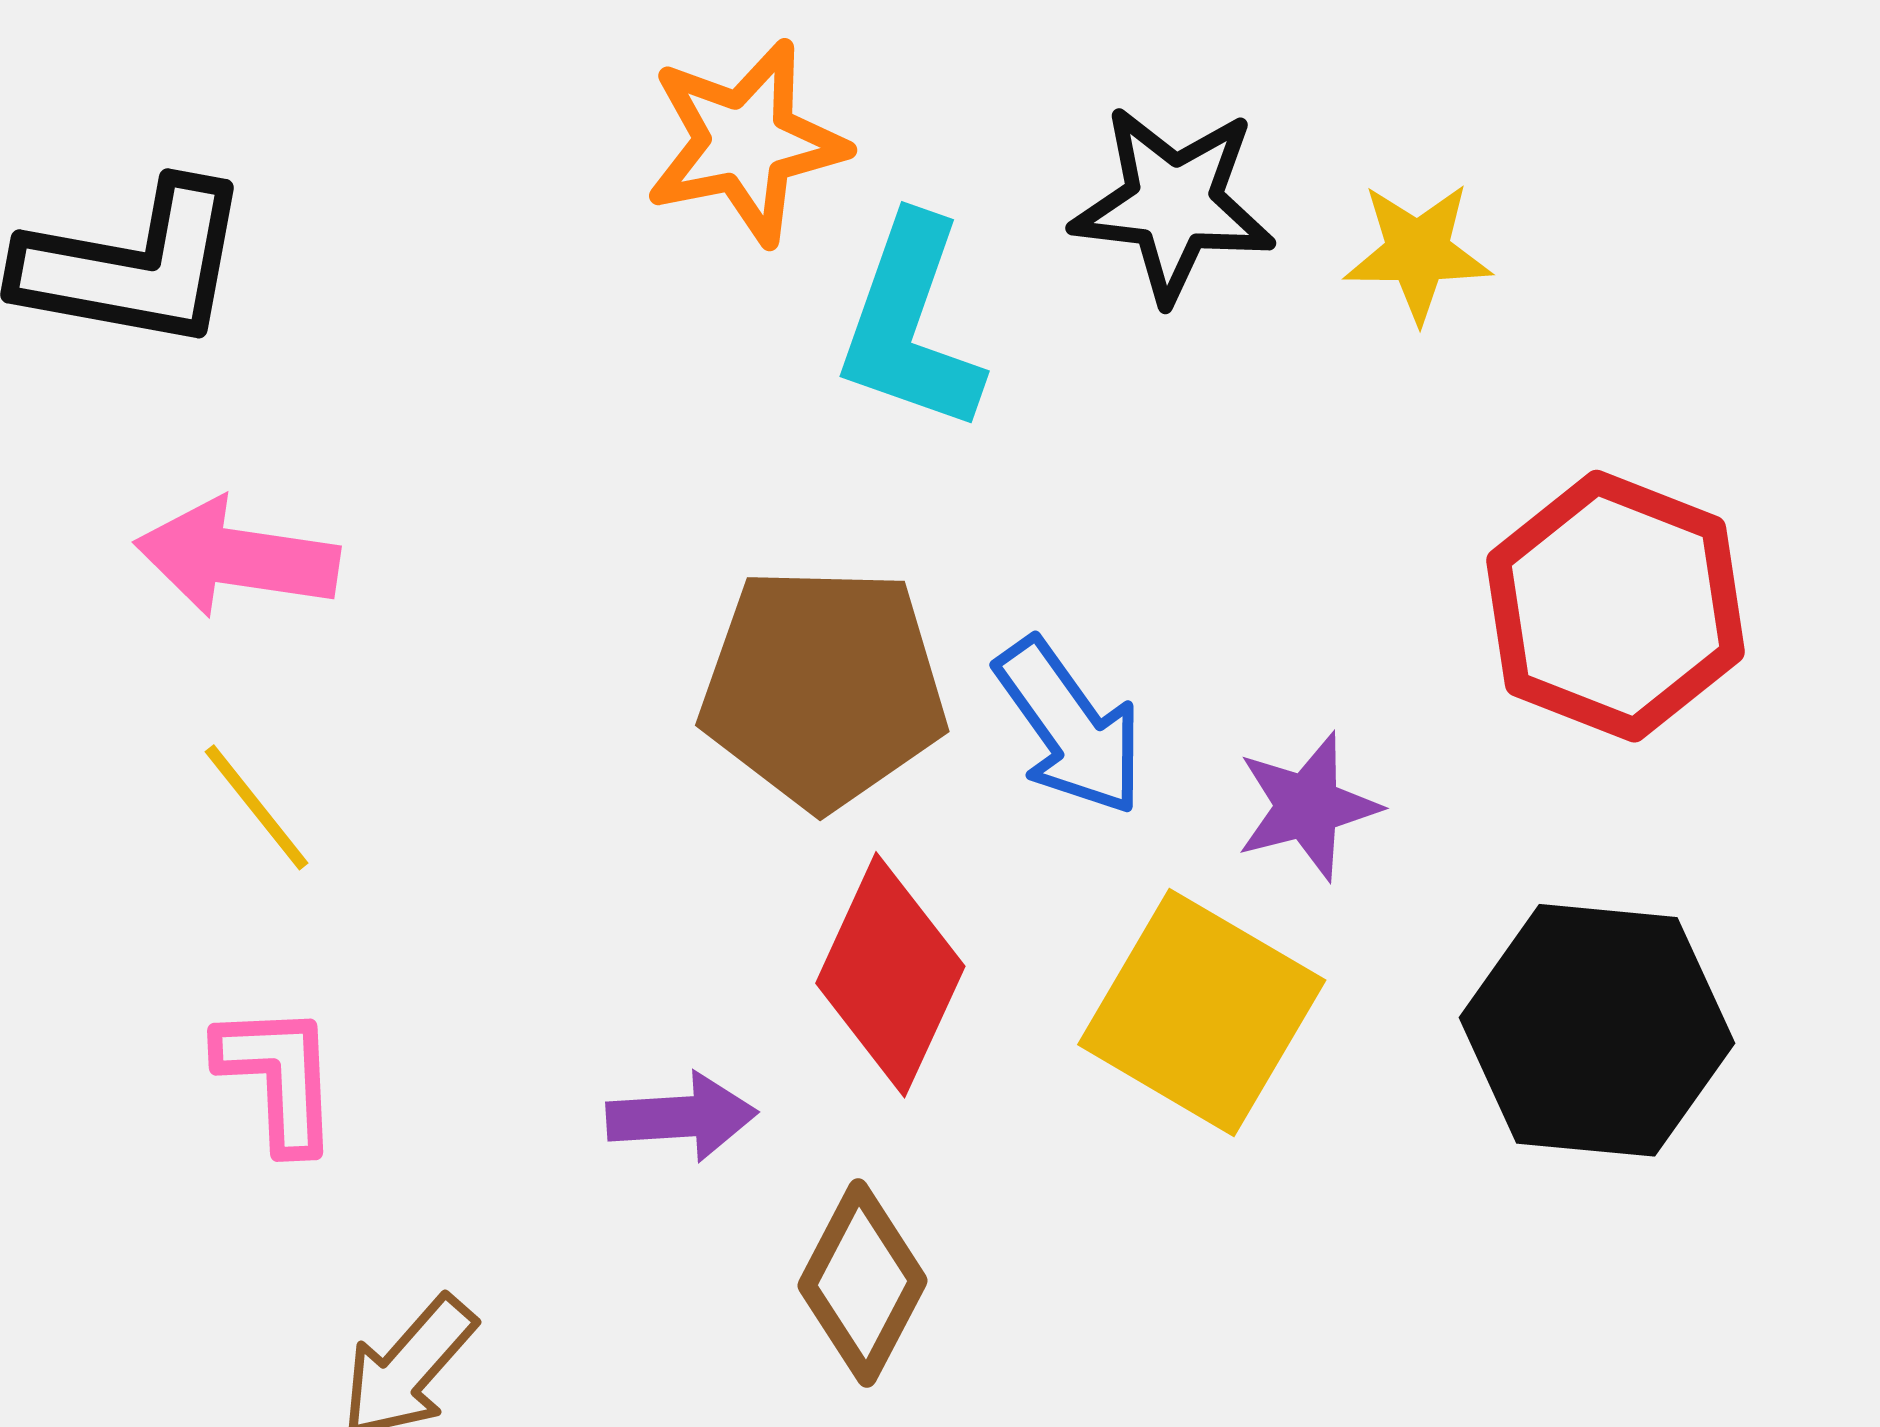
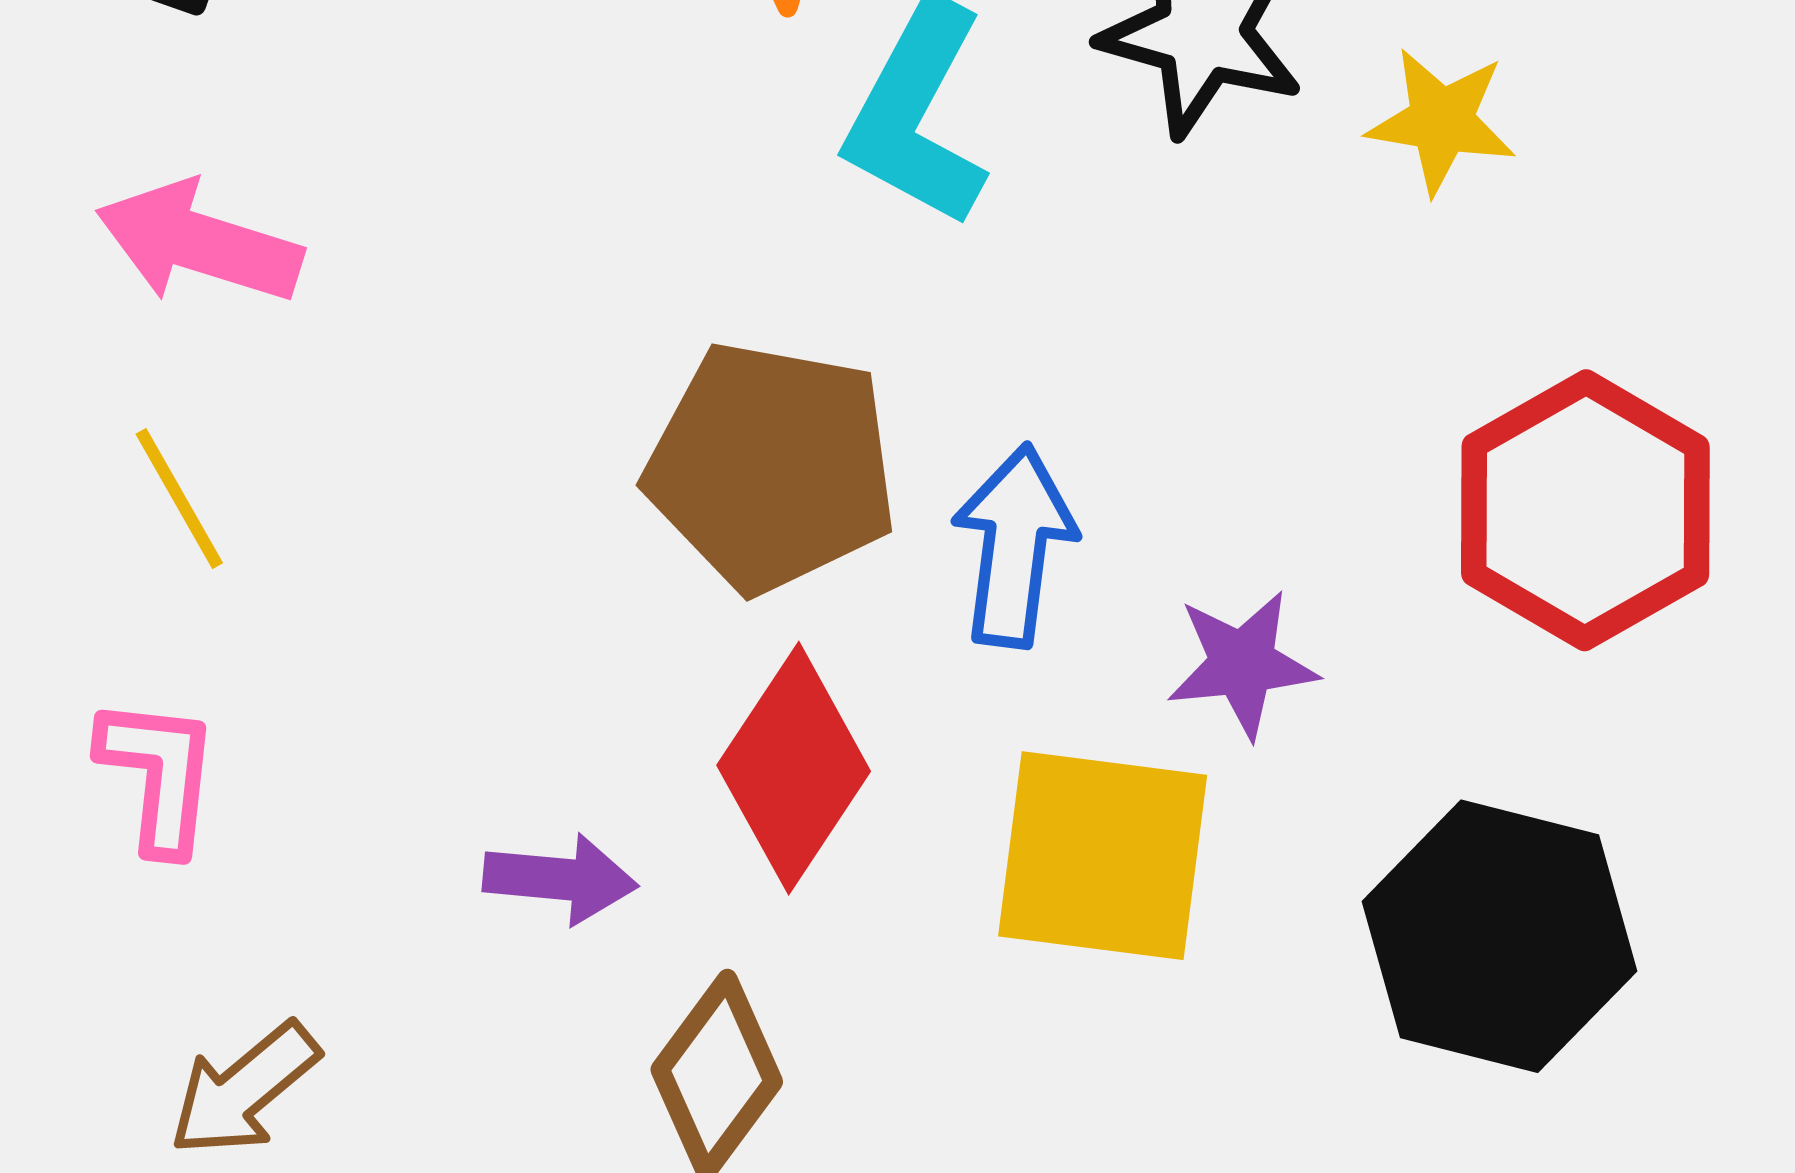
blue arrow: (1070, 727) -> (1014, 546), turned -146
yellow square: (1202, 1012) -> (1103, 856), turned -32

